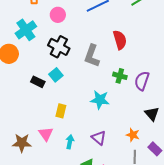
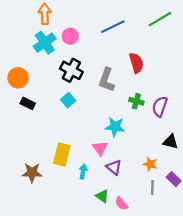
cyan cross: (26, 30) -> (45, 43), moved
black rectangle: (38, 82) -> (28, 103), moved
yellow rectangle: (61, 111) -> (62, 154), moved, size x1.5
black triangle: (152, 114) -> (170, 142), turned -35
pink triangle: (46, 134) -> (100, 148), moved

